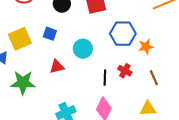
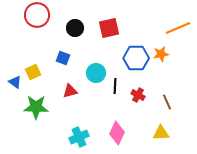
yellow square: (20, 39) -> (33, 72), moved, size x0.7
orange star: (146, 47) -> (161, 54), moved
black line: (105, 78) -> (115, 86), moved

